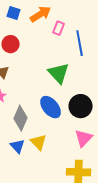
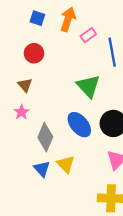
orange arrow: (41, 14) -> (68, 19), turned -40
pink rectangle: (59, 28) -> (88, 35), turned 32

